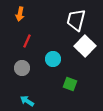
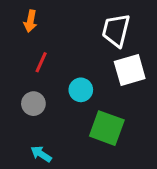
white square: (85, 46) -> (130, 70), turned 30
green square: (70, 84) -> (107, 128), size x1.6

